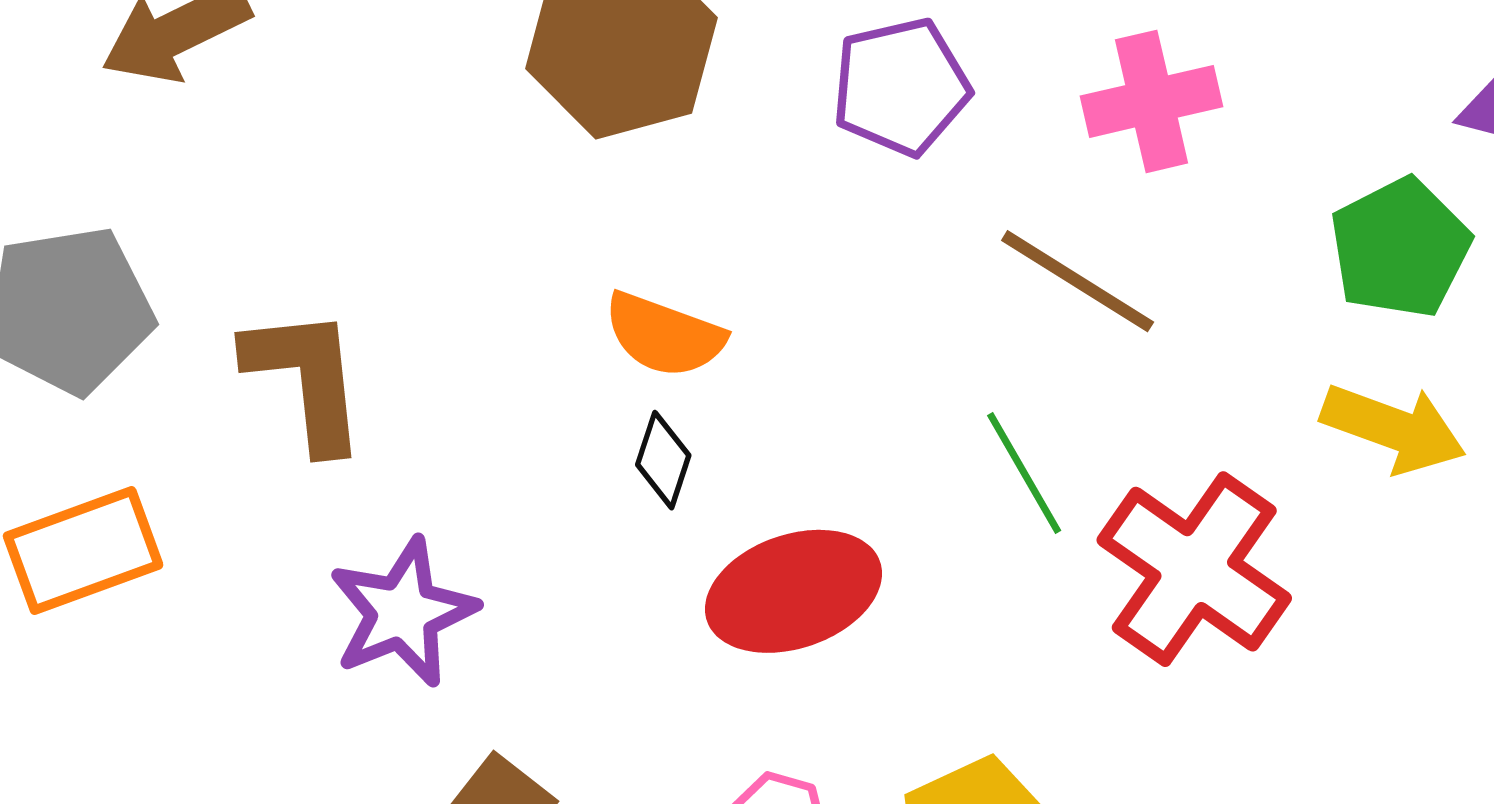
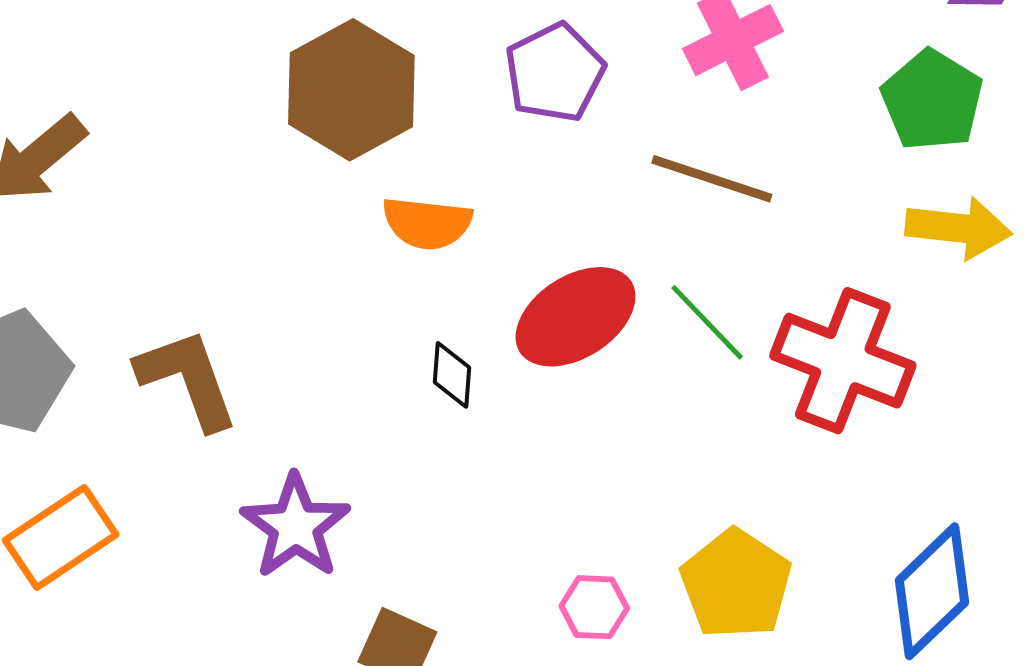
orange semicircle: (664, 335) -> (427, 223), moved
red ellipse: (794, 591) -> (575, 317), moved

